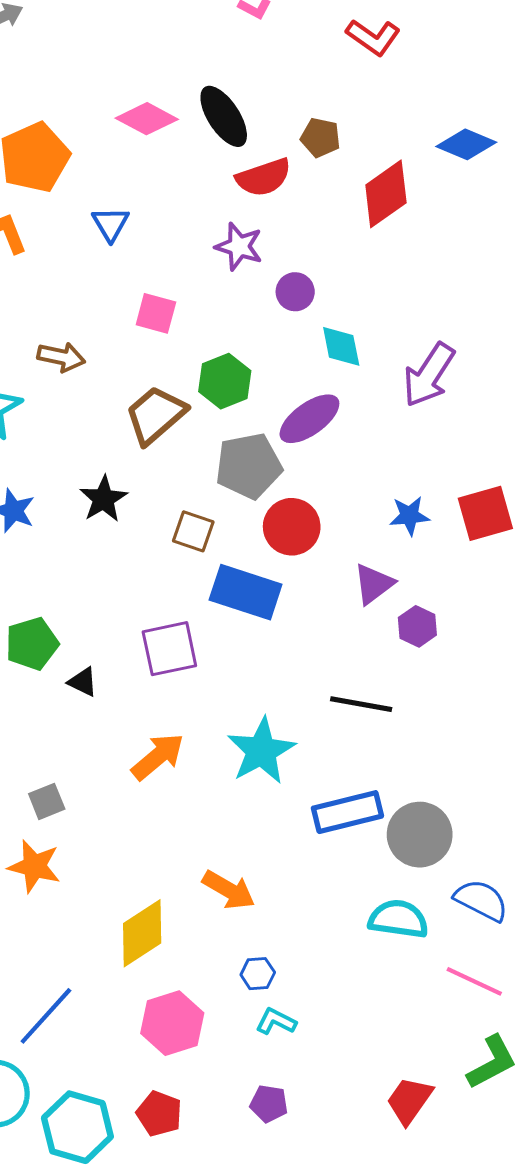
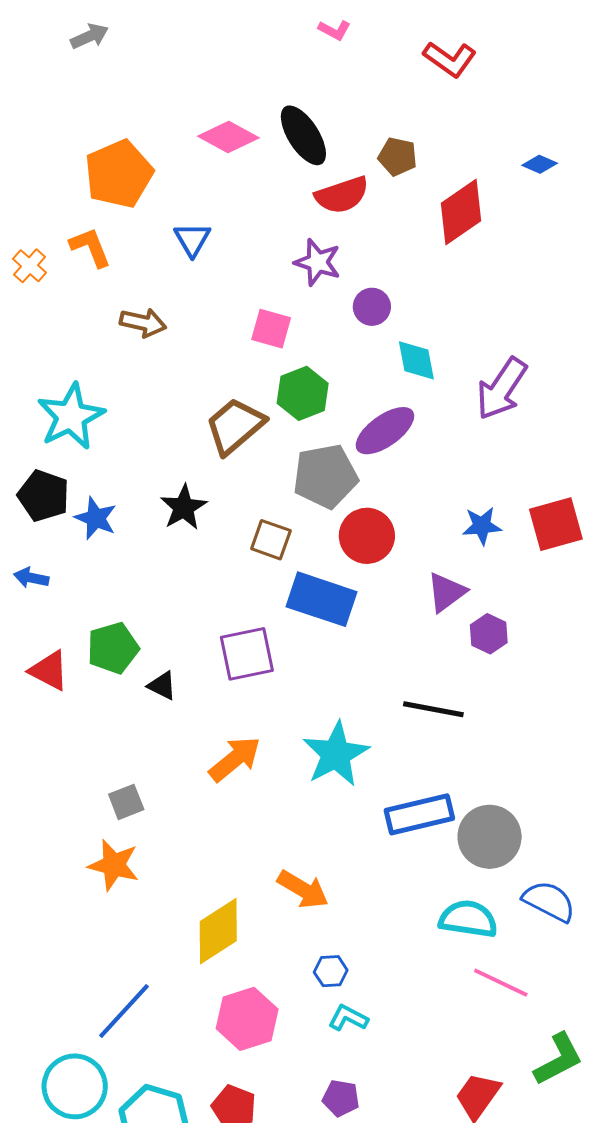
blue diamond: (466, 144) -> (540, 164), size x0.6
pink square: (156, 313) -> (271, 329), moved
brown arrow: (61, 357) -> (143, 323), moved
pink line: (474, 981) -> (501, 983), moved

